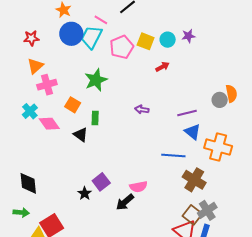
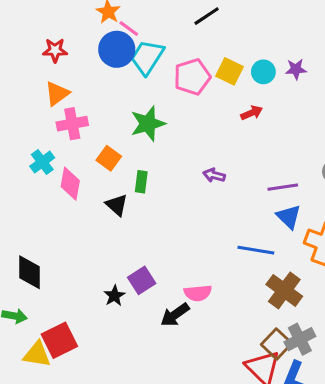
pink line: (101, 20) -> (129, 28), moved
pink diamond: (49, 124) -> (70, 184), turned 40

